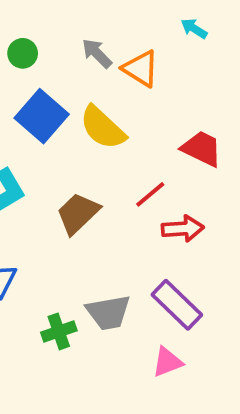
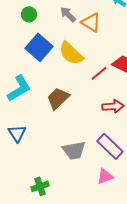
red line: (150, 194) -> (99, 73), moved
green cross: (59, 331) -> (40, 186), moved

